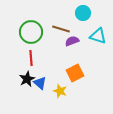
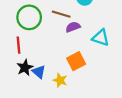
cyan triangle: (98, 36) -> (101, 38), moved
red line: (31, 58) -> (18, 45), moved

